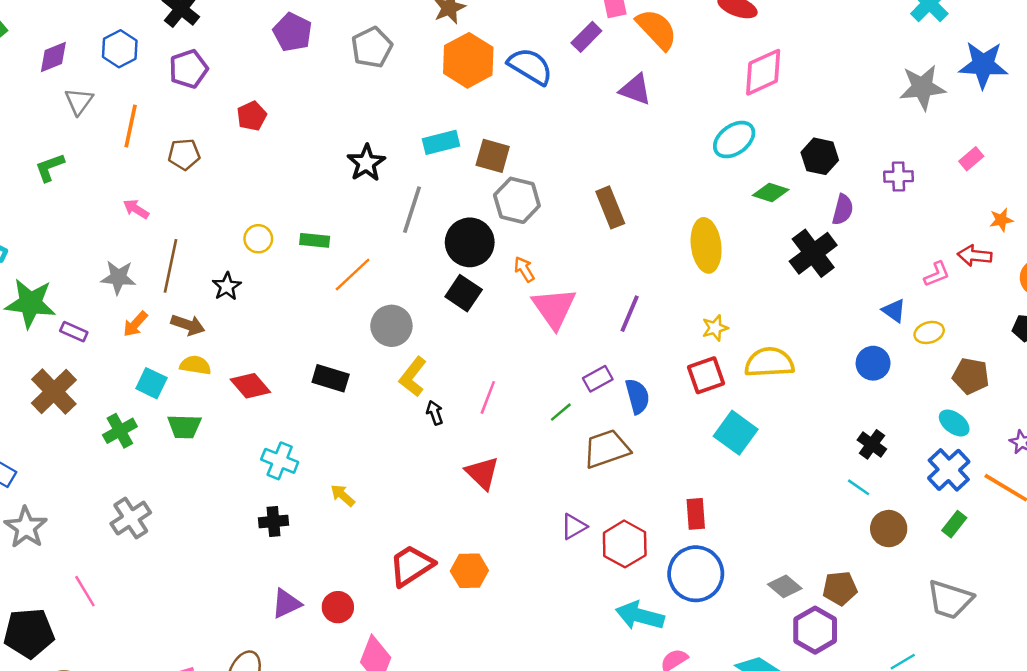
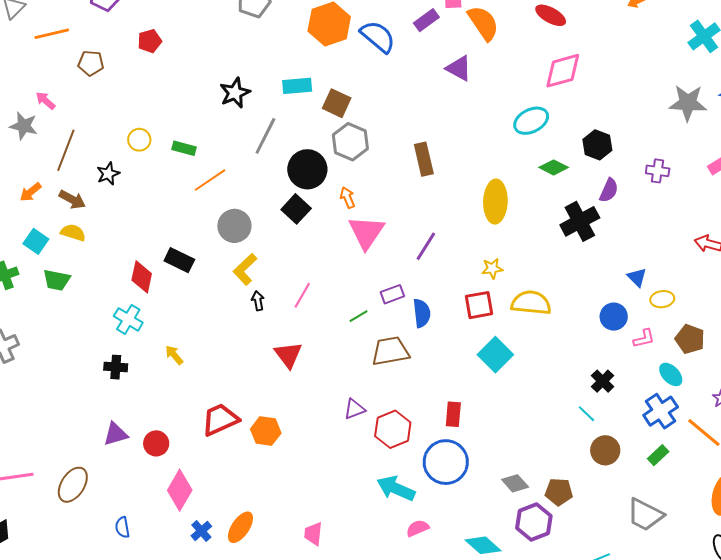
orange line: (131, 126) -> (52, 34), turned 56
pink L-shape: (937, 274) -> (644, 339), moved
gray star: (118, 277) -> (24, 126), moved
red diamond: (250, 386) -> (142, 277), moved, turned 44

